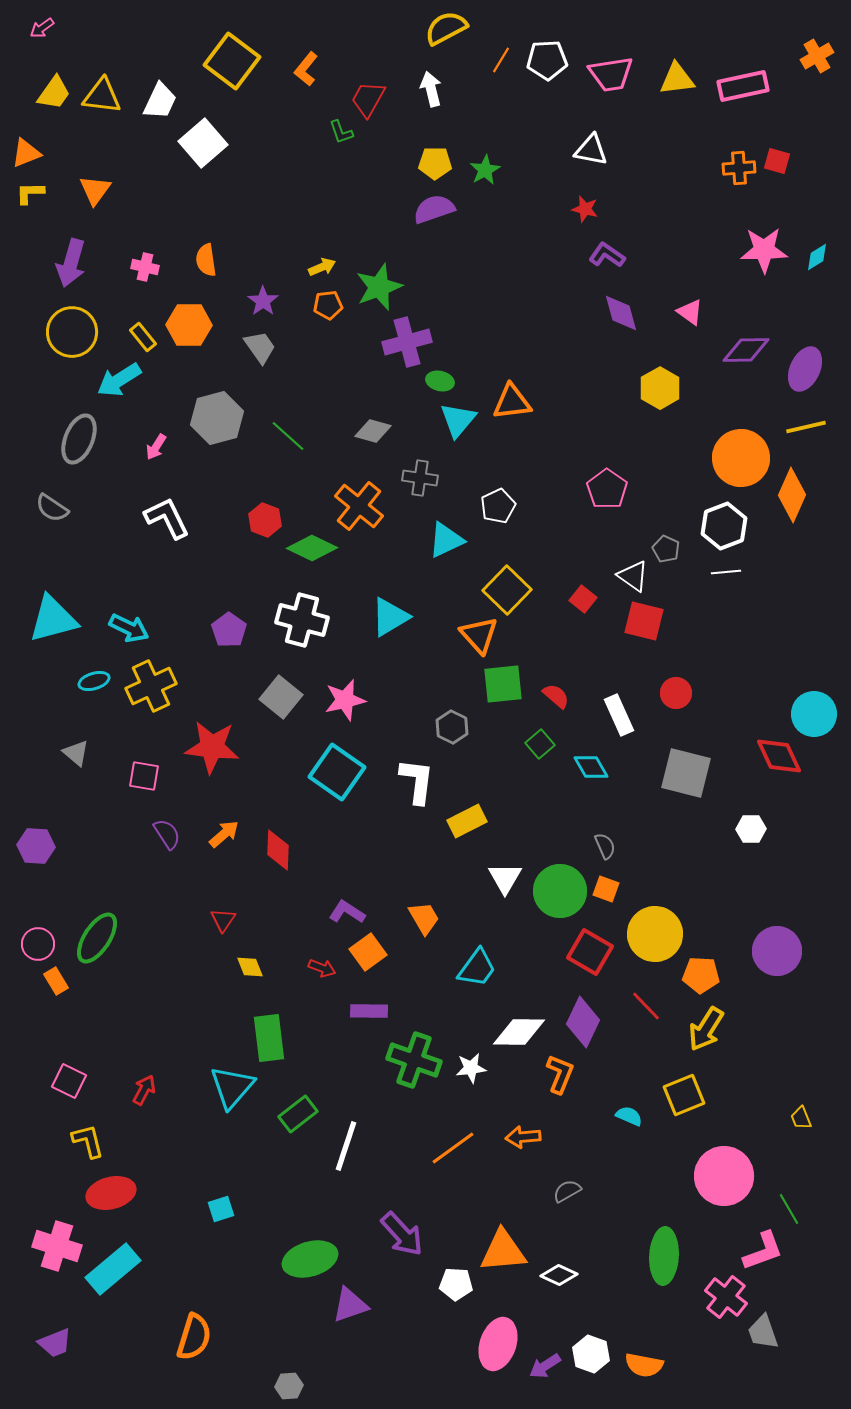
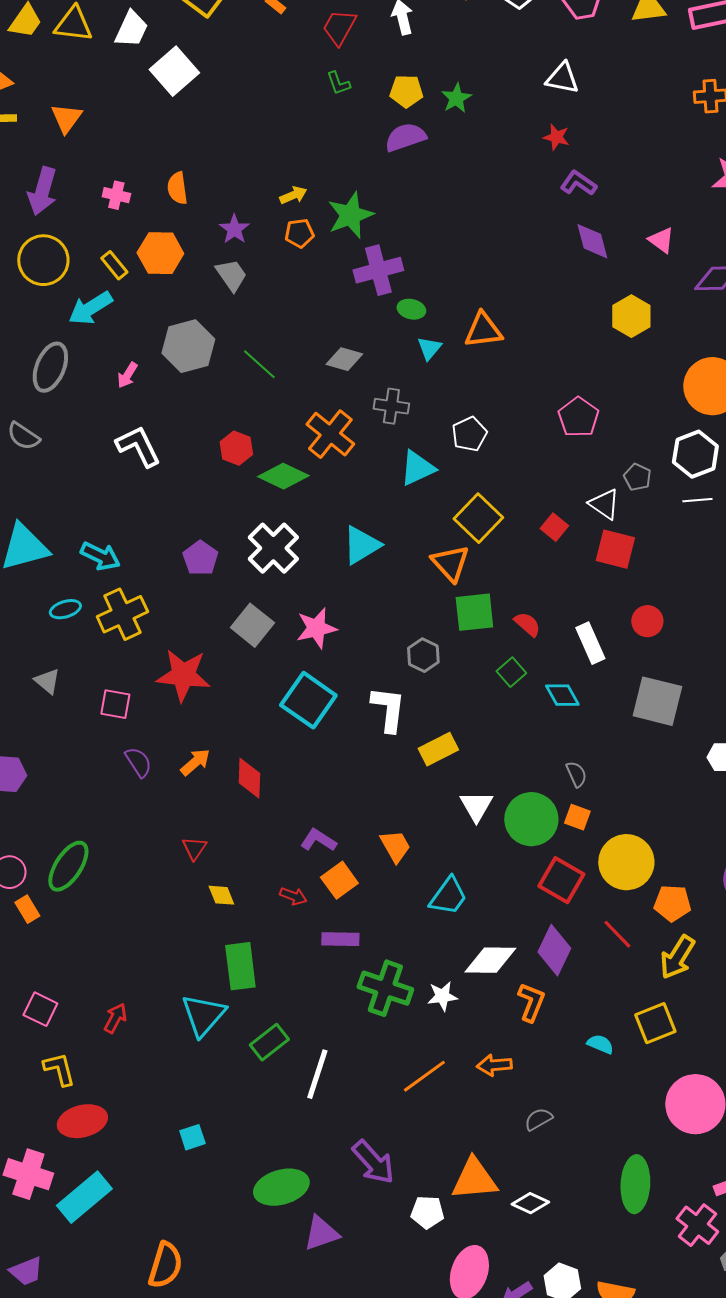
green L-shape: (341, 132) -> (338, 83), moved
cyan triangle: (458, 420) -> (429, 348), size x0.7
white cross: (302, 620) -> (273, 548), turned 30

